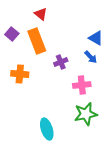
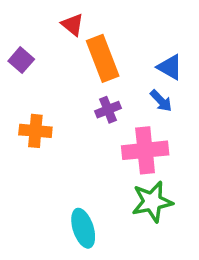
orange rectangle: (37, 41) -> (103, 58), moved
pink cross: (82, 85) -> (145, 150), size x1.4

